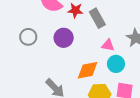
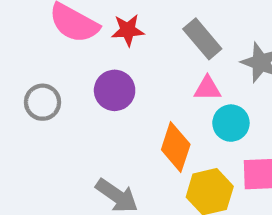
gray rectangle: (97, 18) -> (202, 39), moved
orange diamond: (88, 70) -> (176, 147), turned -50

